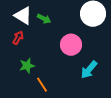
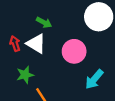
white triangle: (23, 16) -> (36, 44), moved
red arrow: (18, 38) -> (15, 44), turned -48

